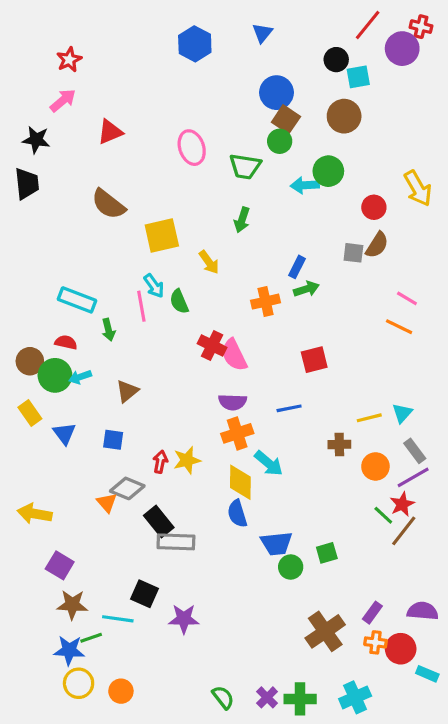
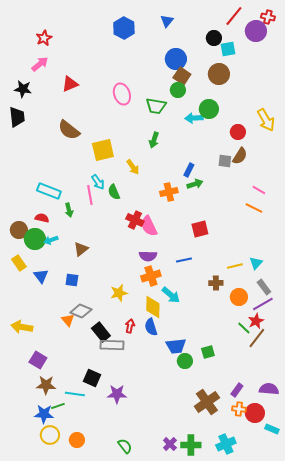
red arrow: (160, 462) -> (130, 326), moved
green semicircle: (223, 697) -> (125, 446), moved

